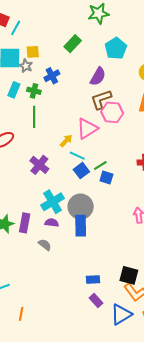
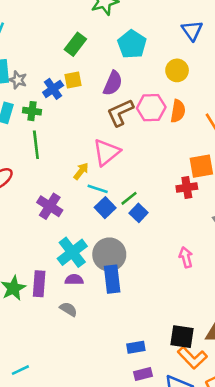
yellow square: (33, 52) -> (73, 80), moved
pink hexagon: (112, 112) -> (151, 108), moved
blue square: (106, 177) -> (139, 213), turned 32
purple rectangle: (96, 301) -> (143, 374), turned -56

